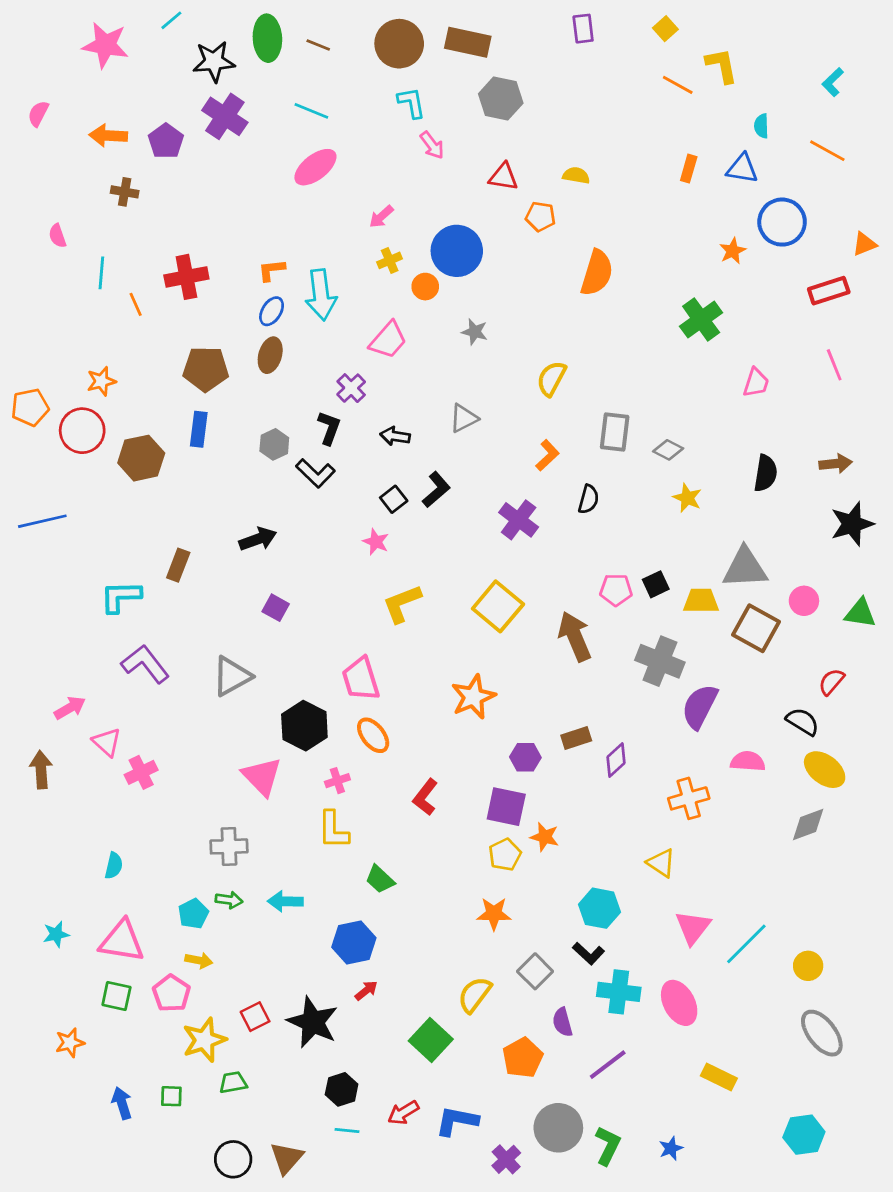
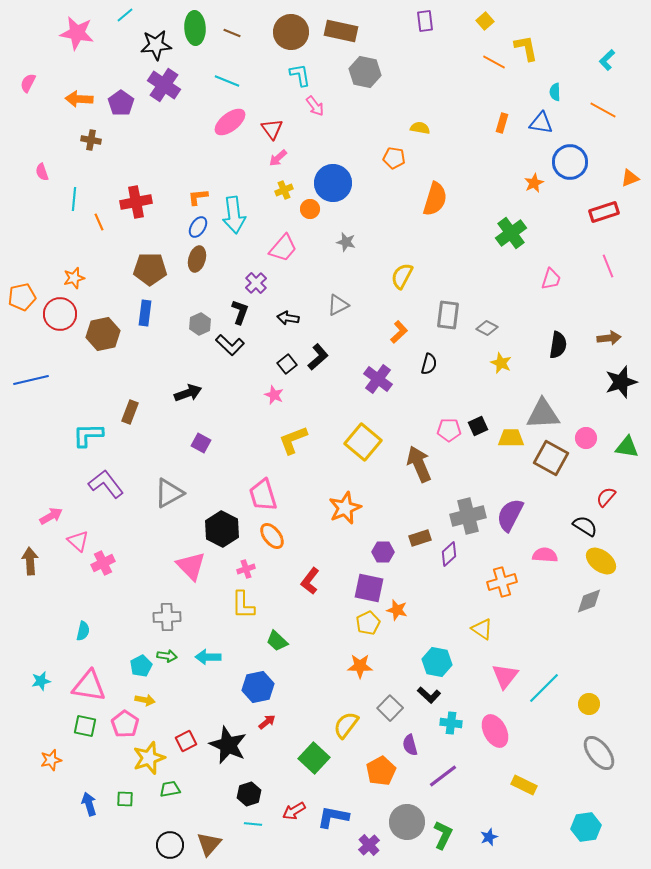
red triangle: (503, 177) -> (272, 129), moved, turned 45
gray cross: (660, 661) -> (468, 516), moved, turned -36
cyan cross: (619, 992) -> (451, 723), size x0.7

